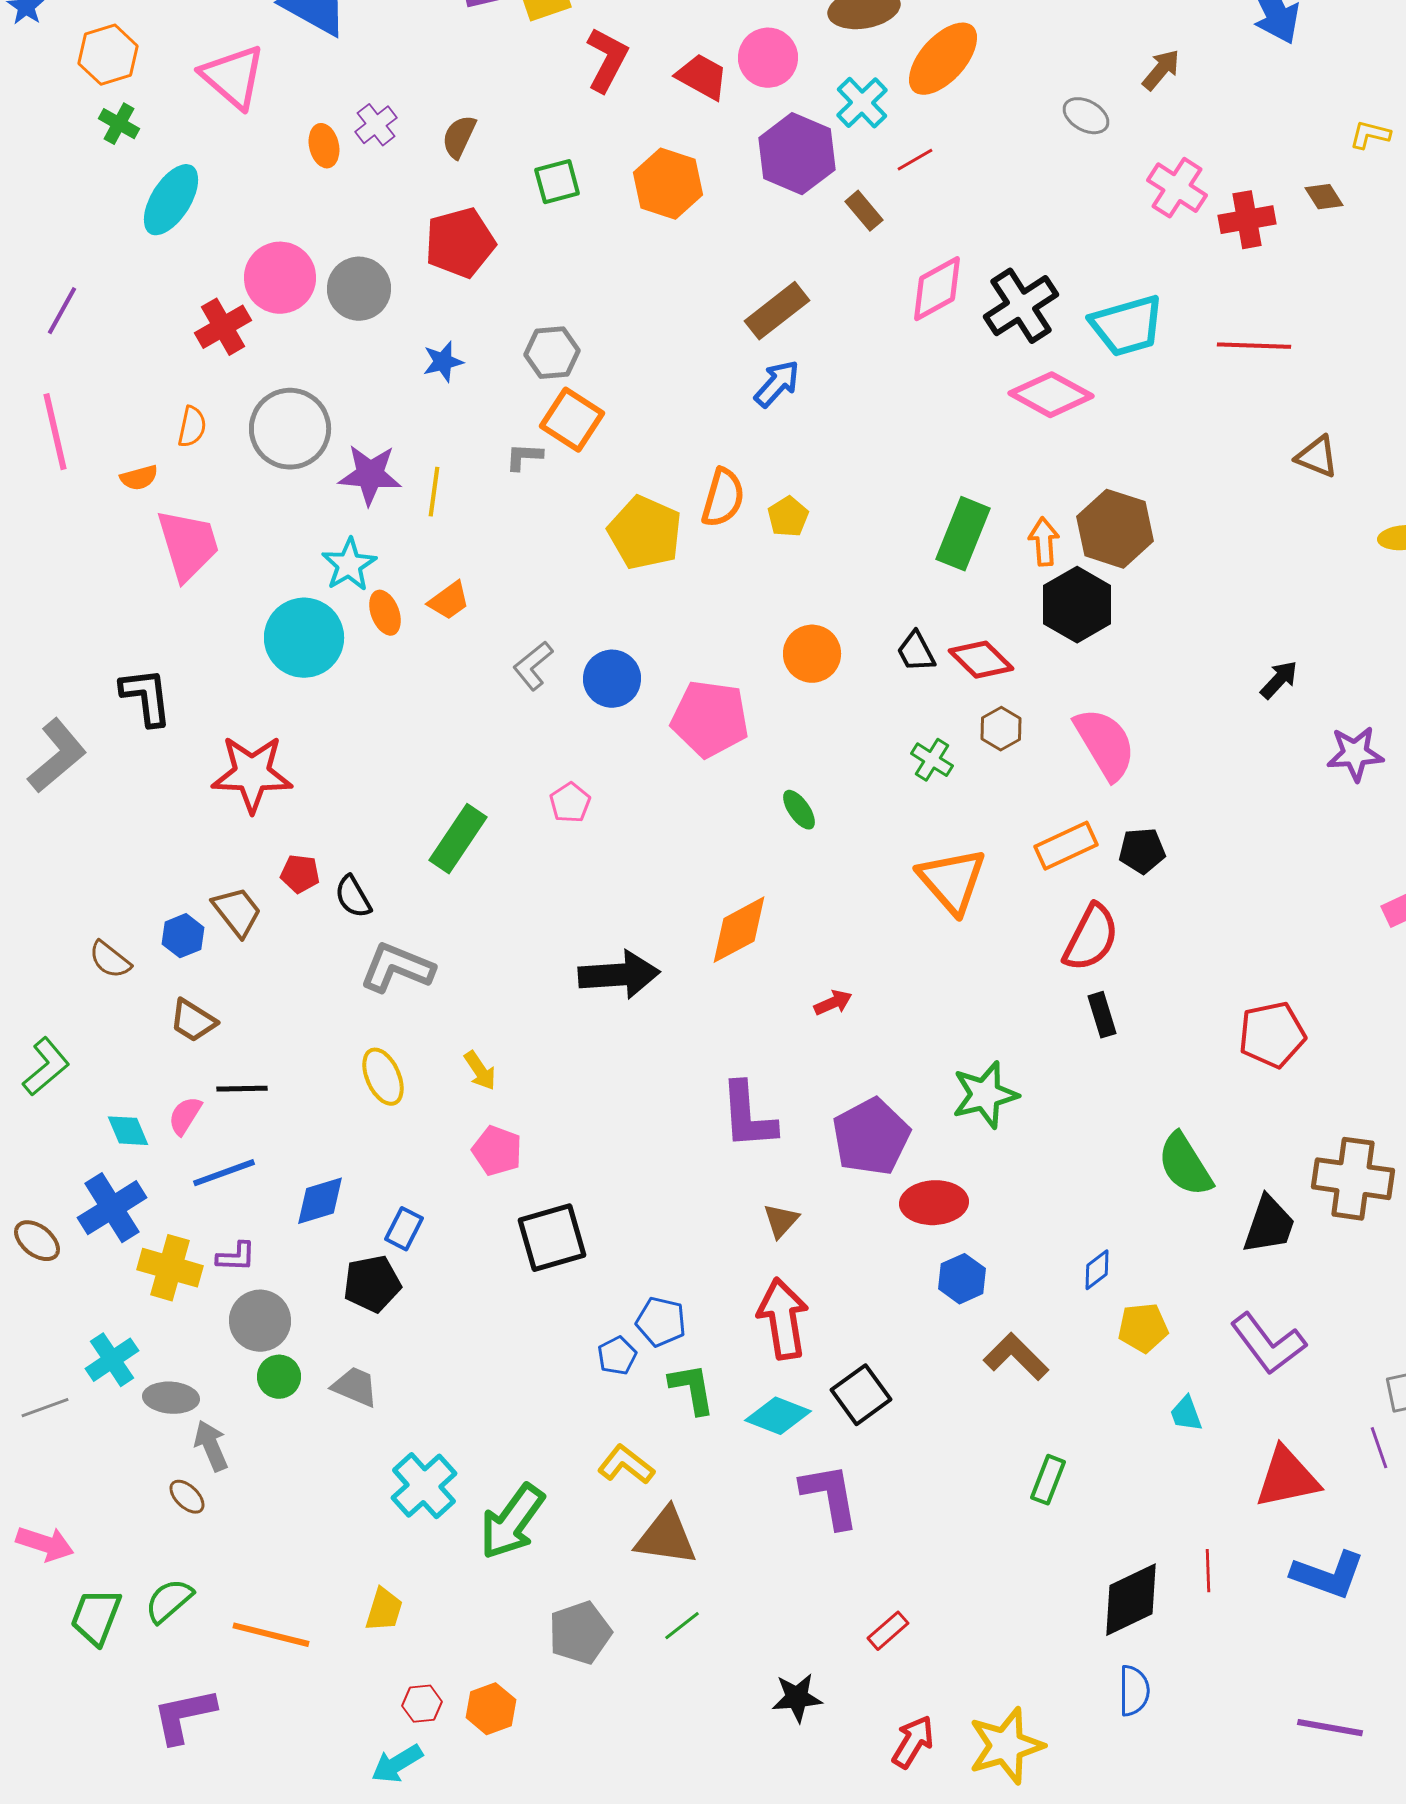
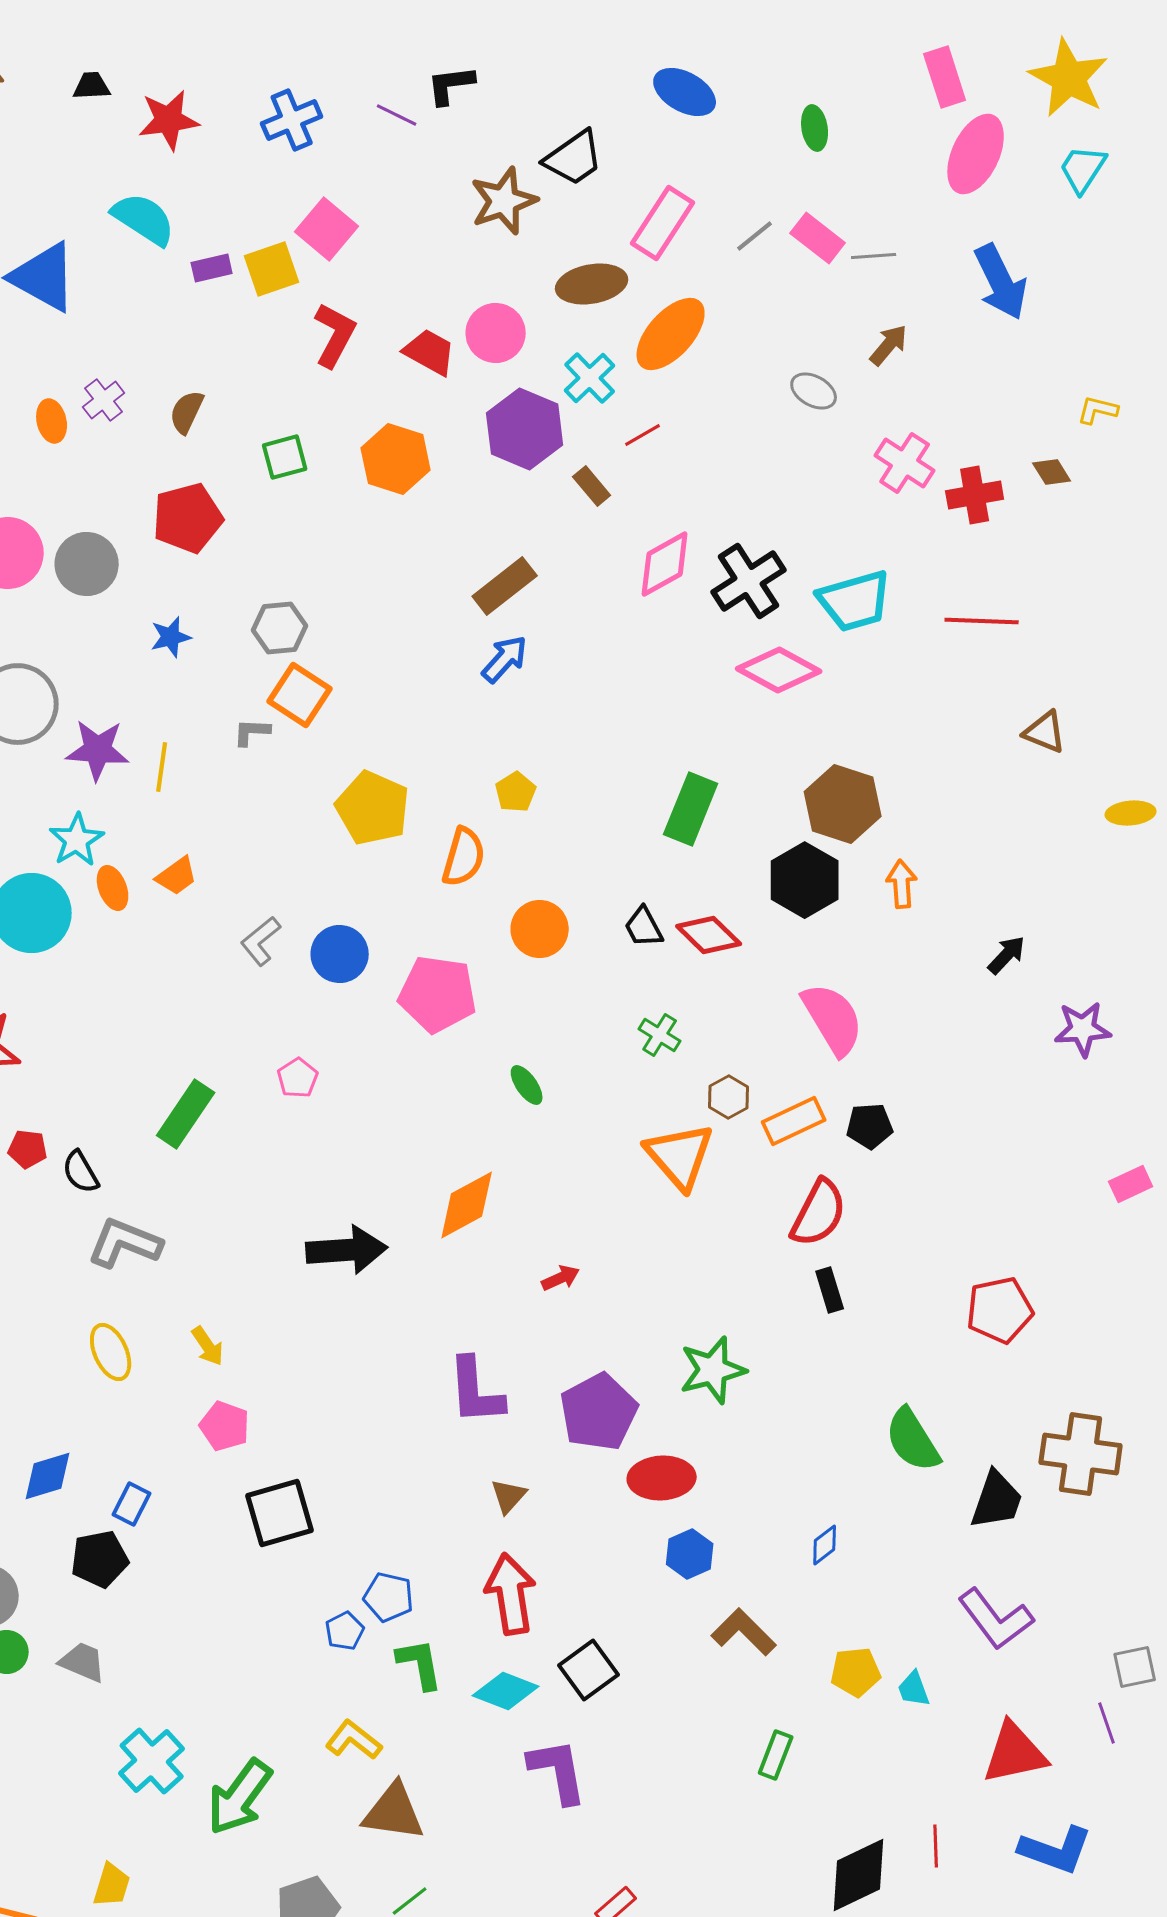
orange semicircle: (723, 498) -> (464, 857), moved
orange arrow: (1044, 542) -> (902, 884), moved
brown hexagon: (1001, 729) -> (729, 1097), moved
yellow pentagon: (1143, 1328) -> (856, 1672), moved

